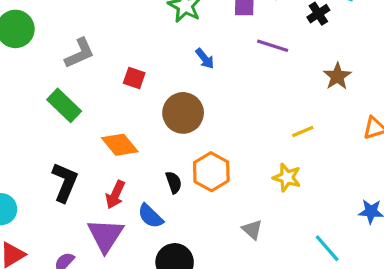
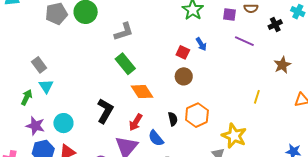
red square: (134, 78) -> (183, 52), moved
green rectangle: (64, 105) -> (125, 64), moved
brown circle: (183, 113) -> (184, 76), size x0.7
yellow line: (303, 132) -> (257, 97), turned -56
yellow star: (287, 177) -> (234, 136), moved, size x1.4

